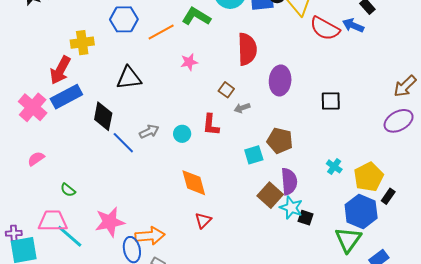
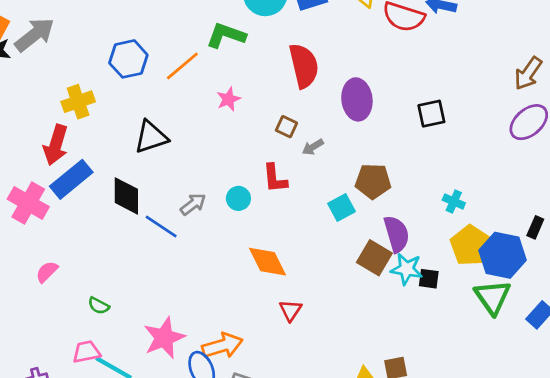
yellow pentagon: (369, 177) -> (471, 245), moved
pink trapezoid: (53, 221) -> (86, 352), size x0.7

